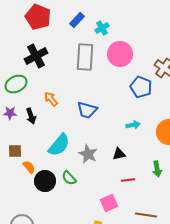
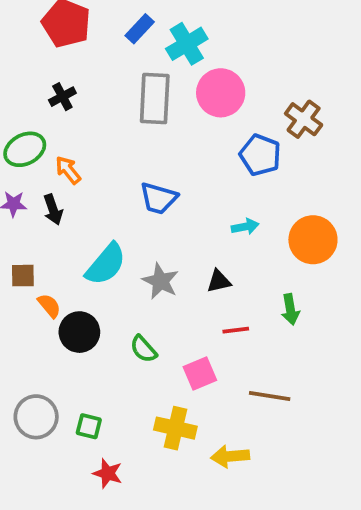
cyan cross: (102, 28) -> (187, 44), size x1.5
black cross: (36, 56) -> (62, 97), size x0.6
orange arrow: (51, 99) -> (68, 170), moved
green semicircle: (69, 178) -> (143, 349), moved

